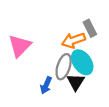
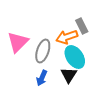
gray ellipse: (64, 67) -> (43, 51), moved

